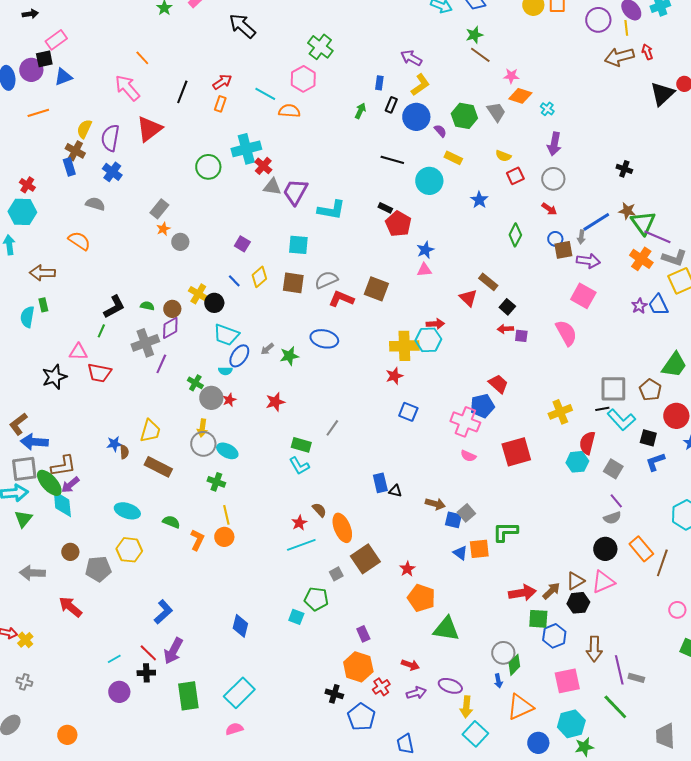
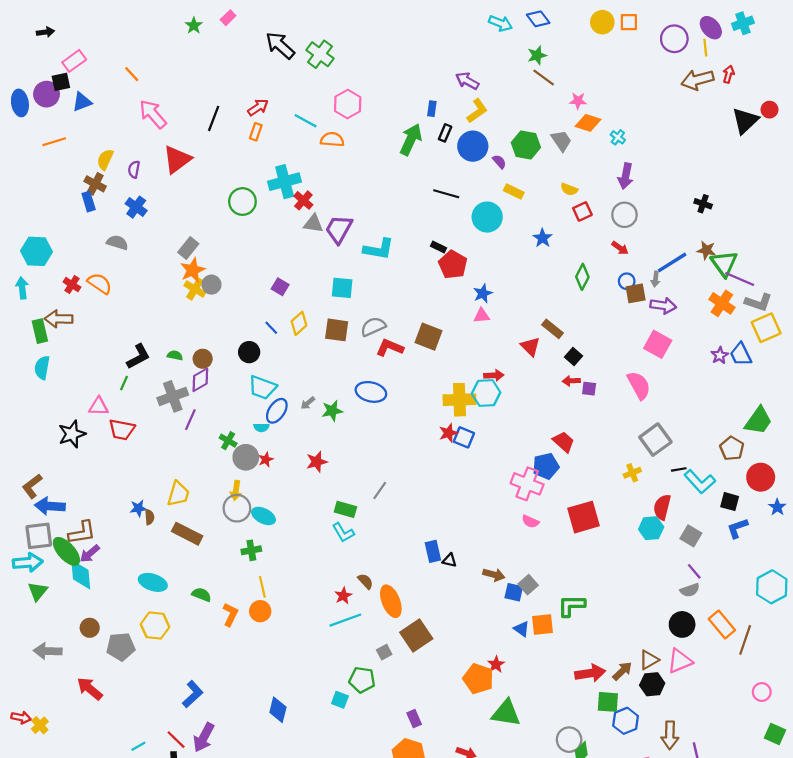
green cross: (320, 47) -> (320, 54), moved
red arrow: (647, 52) -> (729, 74), turned 35
orange line: (142, 58) -> (132, 74), moved
green arrow: (360, 111) -> (411, 140), size x1.8
purple semicircle: (110, 138) -> (134, 169), size x0.6
red cross: (27, 185) -> (72, 285), moved
orange star: (163, 229) -> (193, 270), size x1.6
yellow cross: (198, 294) -> (195, 289), moved
green rectangle: (43, 305) -> (40, 331), moved, size x1.5
gray square: (613, 389) -> (655, 440), moved, turned -36
blue square: (408, 412) -> (464, 437), moved
yellow cross: (560, 412) -> (632, 473), size x0.7
green cross: (216, 482) -> (251, 550), turned -30
red star: (407, 569) -> (496, 664), moved

